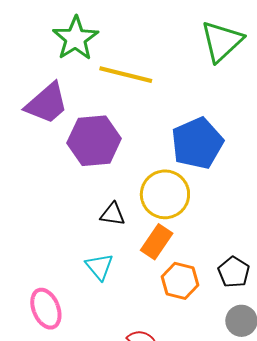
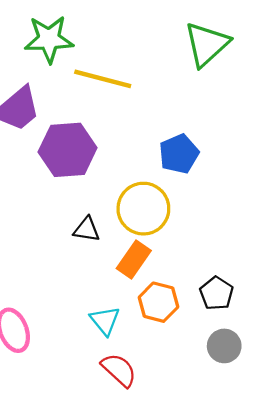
green star: (75, 38) -> (49, 39), turned 30
blue pentagon: (197, 143) -> (179, 154), size x0.7
cyan triangle: (99, 267) -> (105, 321), moved

